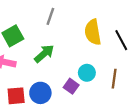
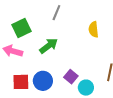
yellow semicircle: (93, 32) -> (94, 29), size x0.7
cyan circle: (87, 73) -> (86, 88), moved

